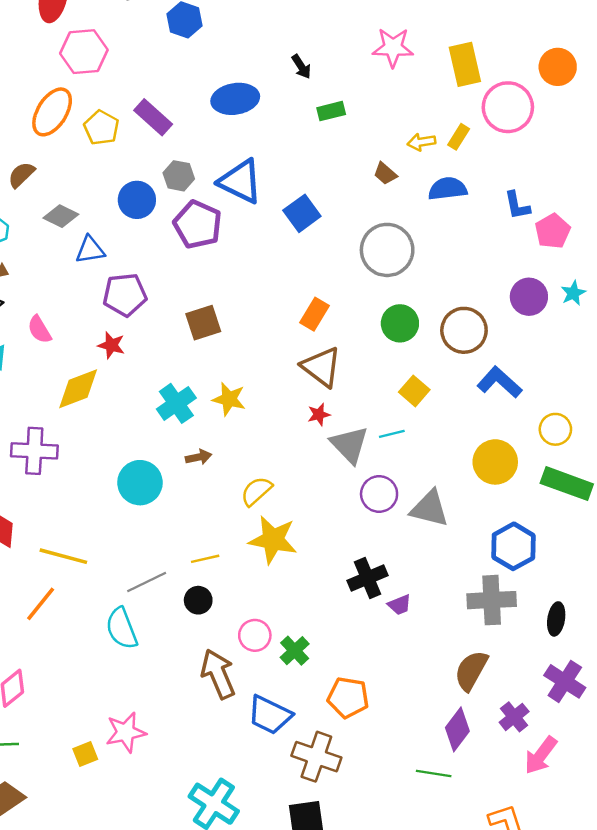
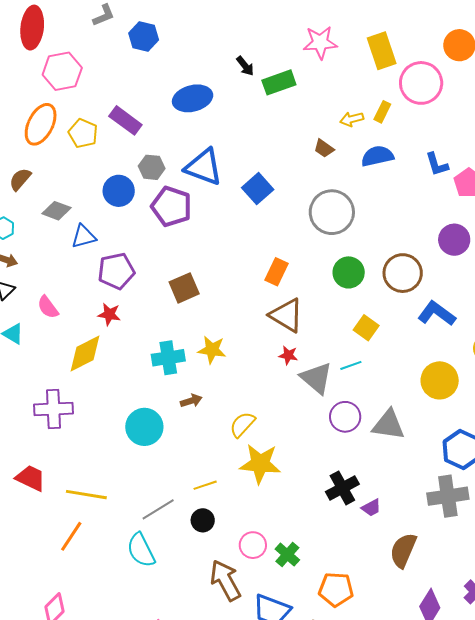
green rectangle: (331, 111) -> (279, 82), moved, size x1.4
cyan cross: (176, 403) -> (168, 358), turned 32
red star: (319, 415) -> (288, 355), turned 30
brown semicircle: (471, 671) -> (403, 550), moved

